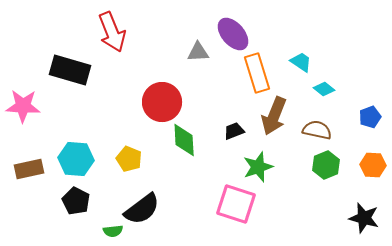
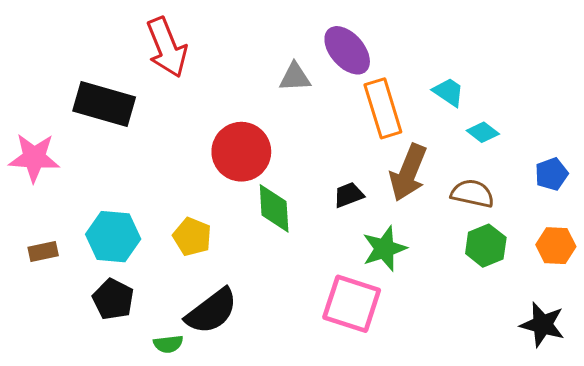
brown rectangle: (29, 169) -> (43, 252), size x0.7

